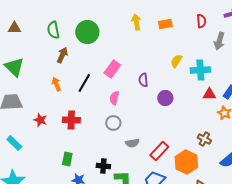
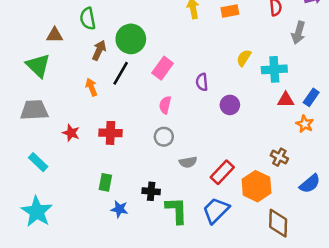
brown triangle: (14, 28) -> (55, 35), moved
green circle: (87, 32) -> (131, 39), moved
black line: (84, 83) -> (121, 73), moved

